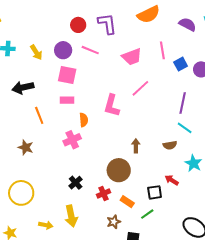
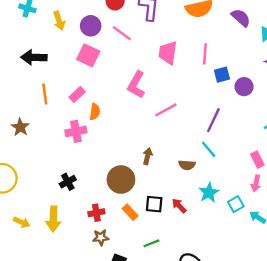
purple semicircle: (187, 24) -> (241, 18), moved
pink trapezoid: (132, 57) -> (168, 53), turned 105
pink line: (140, 88) -> (166, 110), moved
pink rectangle: (67, 100) -> (77, 94), moved, turned -56
pink L-shape: (112, 106) -> (136, 85), moved
black square: (155, 192) -> (154, 204), moved
red cross: (103, 193) -> (96, 213), moved
orange rectangle: (127, 202) -> (130, 212), moved
green line: (147, 214) -> (151, 243), moved

